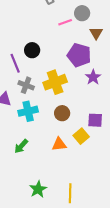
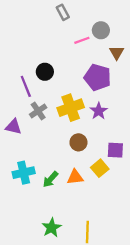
purple star: (93, 77) -> (99, 111), moved
gray cross: (26, 85) -> (38, 111), turned 35
cyan cross: (28, 111) -> (24, 173), moved
green arrow: (21, 146) -> (50, 179), moved

